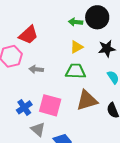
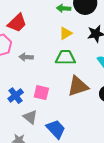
pink square: (50, 105) -> (41, 93), size x0.7

